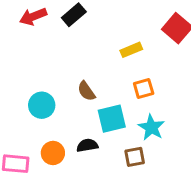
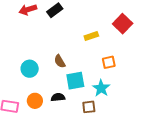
orange square: (144, 89) -> (109, 62), moved

